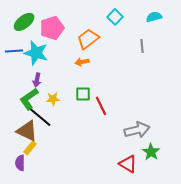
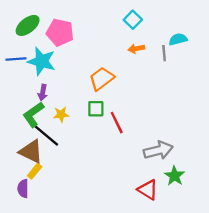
cyan semicircle: (154, 17) -> (178, 39), moved
pink pentagon: (52, 28) -> (60, 32), turned 30
orange trapezoid: (88, 39) -> (102, 79), moved
orange arrow: (82, 62) -> (136, 49), moved

